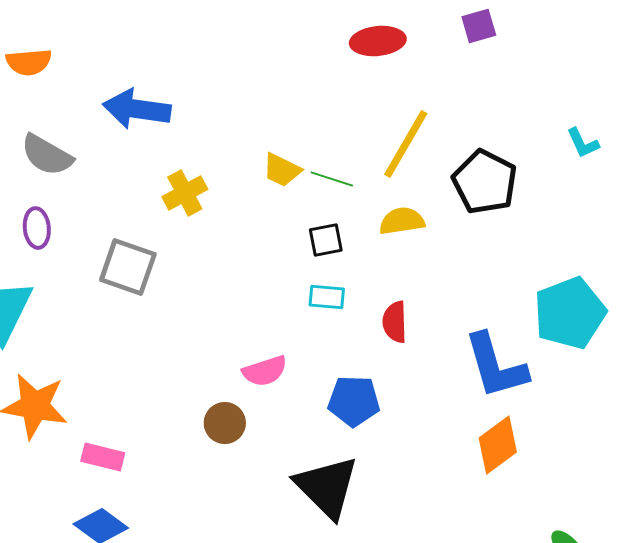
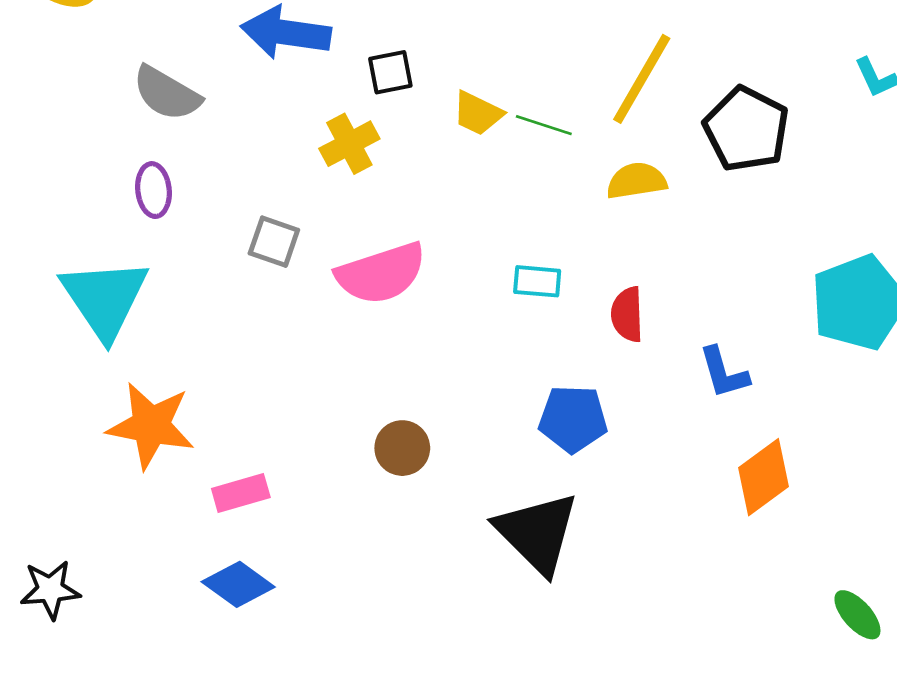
black square: (326, 240) -> (390, 72), moved
gray square: (128, 267) -> (274, 242), size x0.7
blue L-shape: (496, 366) -> (724, 373), moved, size x0.6
pink semicircle: (265, 371) -> (381, 273), moved, size x1.5
pink rectangle: (103, 457) -> (241, 493), turned -30

